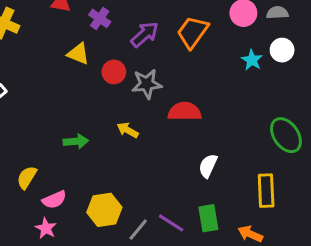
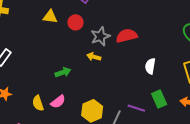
gray star: (147, 84) -> (100, 36), moved
yellow semicircle: (27, 177) -> (38, 103), turned -35
pink semicircle: (54, 200) -> (58, 102), moved

